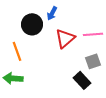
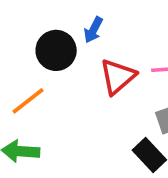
orange line: (17, 51) -> (28, 101), turned 72

